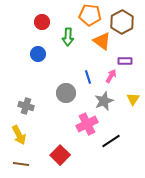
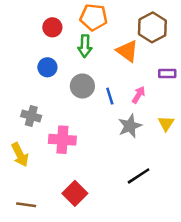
orange pentagon: (90, 15) -> (94, 17), moved
purple rectangle: (125, 61) -> (167, 74), moved
gray circle: (66, 93) -> (82, 86), moved
gray cross: (26, 106) -> (31, 116), moved
pink cross: (87, 124) -> (62, 140), moved, turned 30
yellow arrow: (19, 135) -> (20, 155), moved

